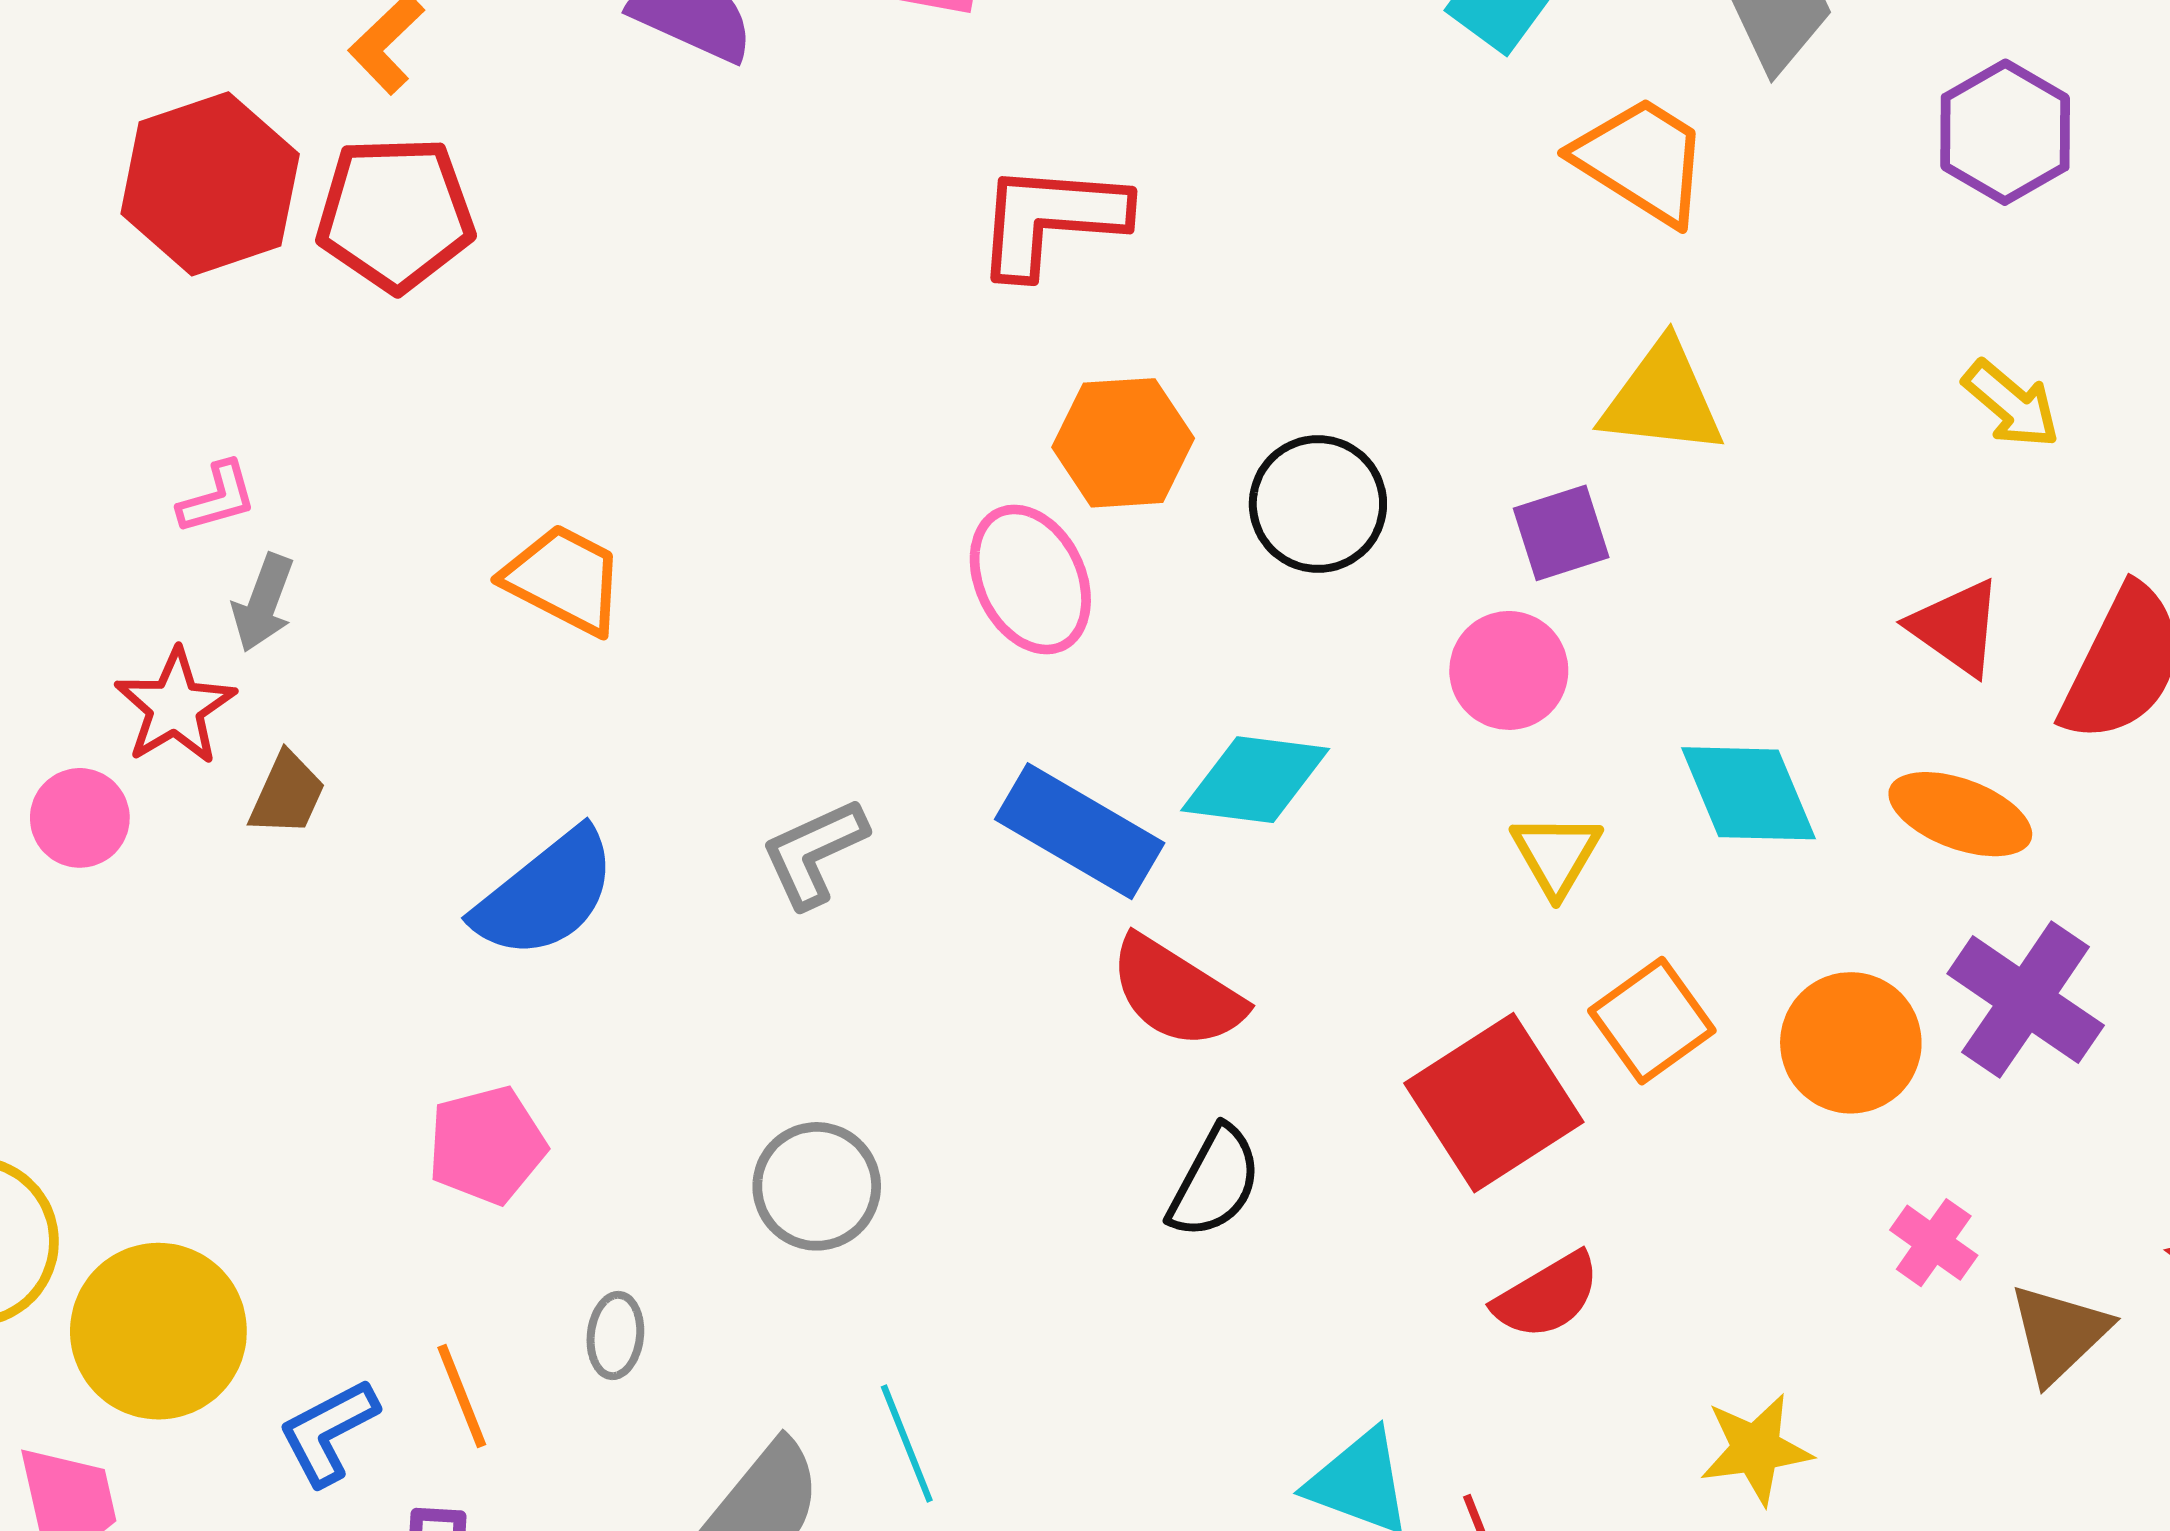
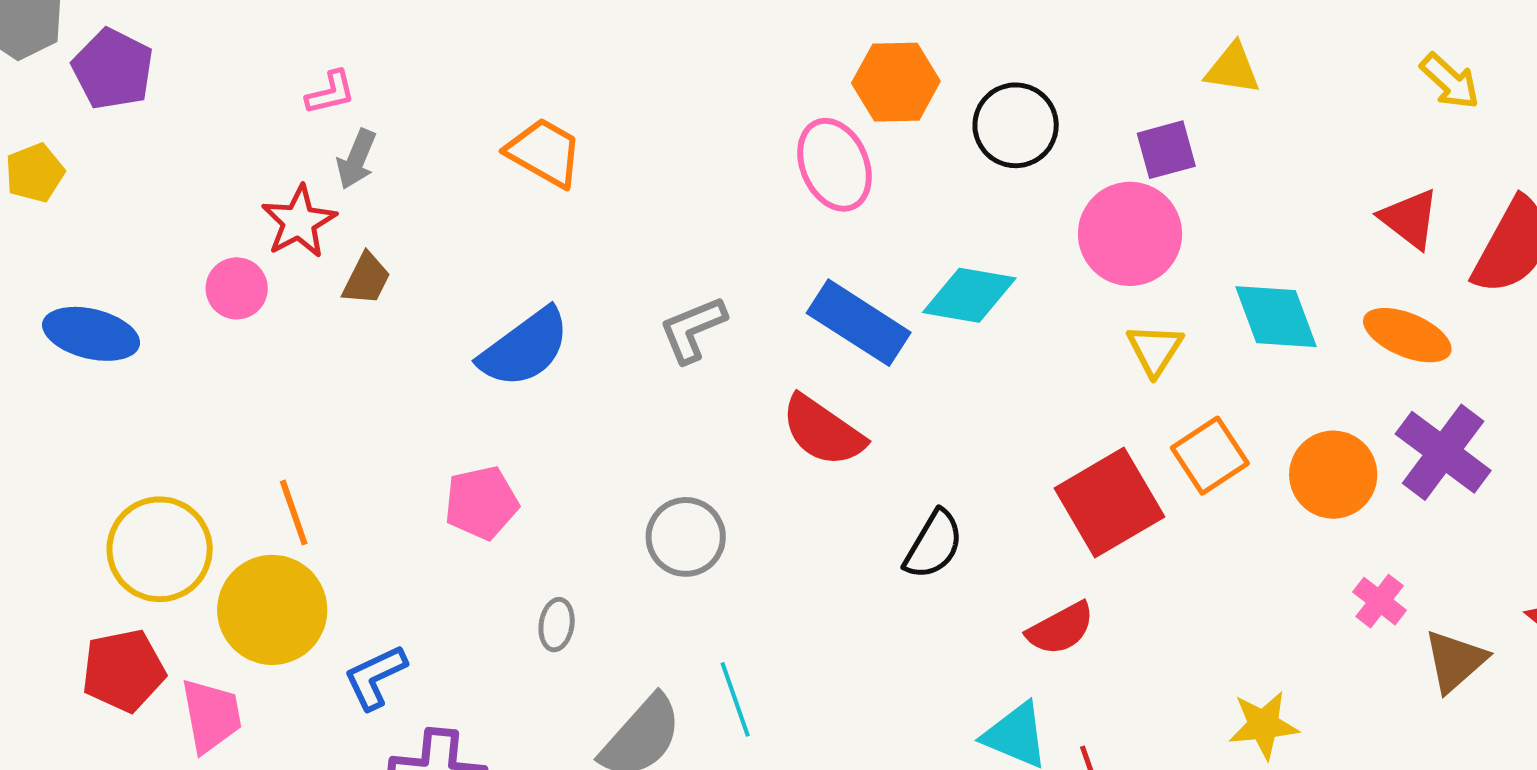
yellow triangle: (1662, 399) -> (1233, 69), size x0.7
pink circle: (1509, 670) -> (1130, 234), size x1.4
red semicircle: (1176, 992) -> (823, 431), moved
red semicircle: (1547, 1296) -> (1061, 629), moved
orange line: (462, 1396) -> (294, 512), moved

